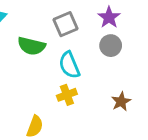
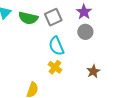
green semicircle: (31, 46) -> (28, 18), moved
yellow cross: (67, 95) -> (55, 67), turned -32

